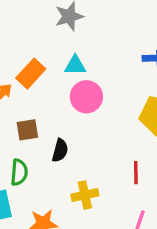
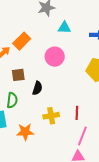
cyan triangle: (75, 65) -> (64, 28), moved
red line: (136, 173) -> (77, 113), moved

